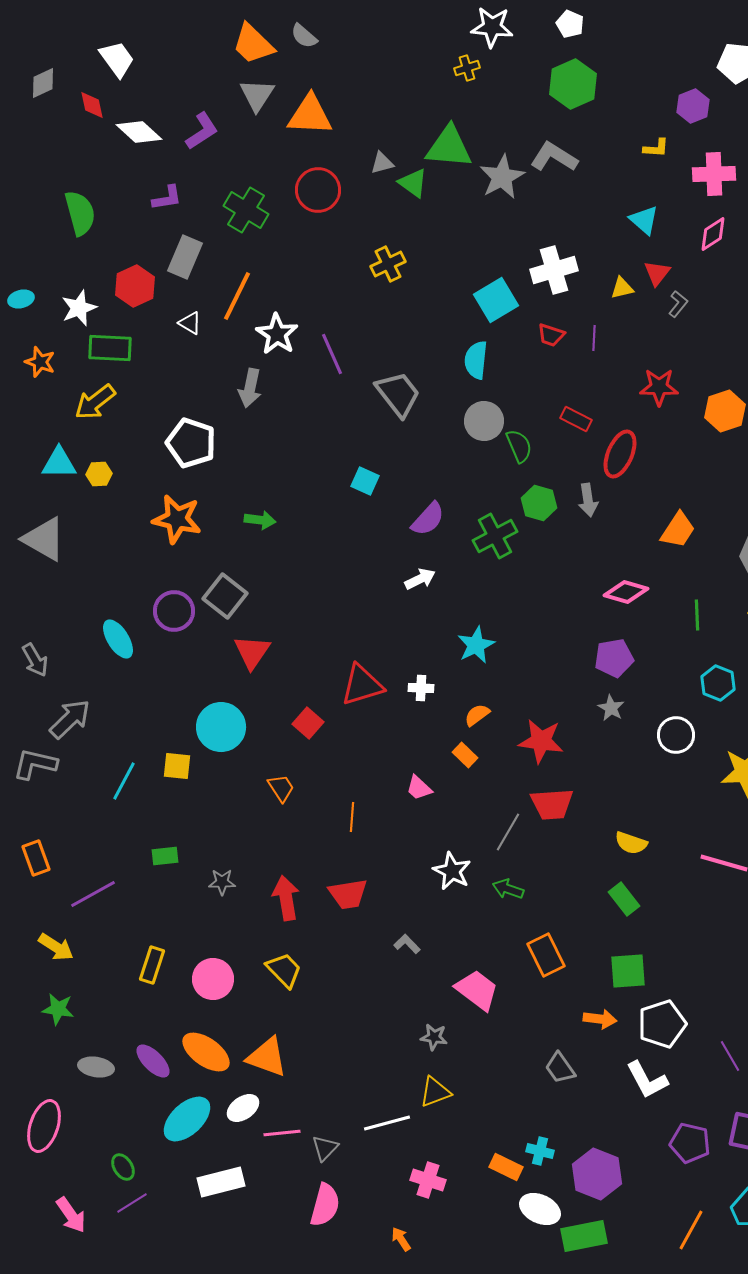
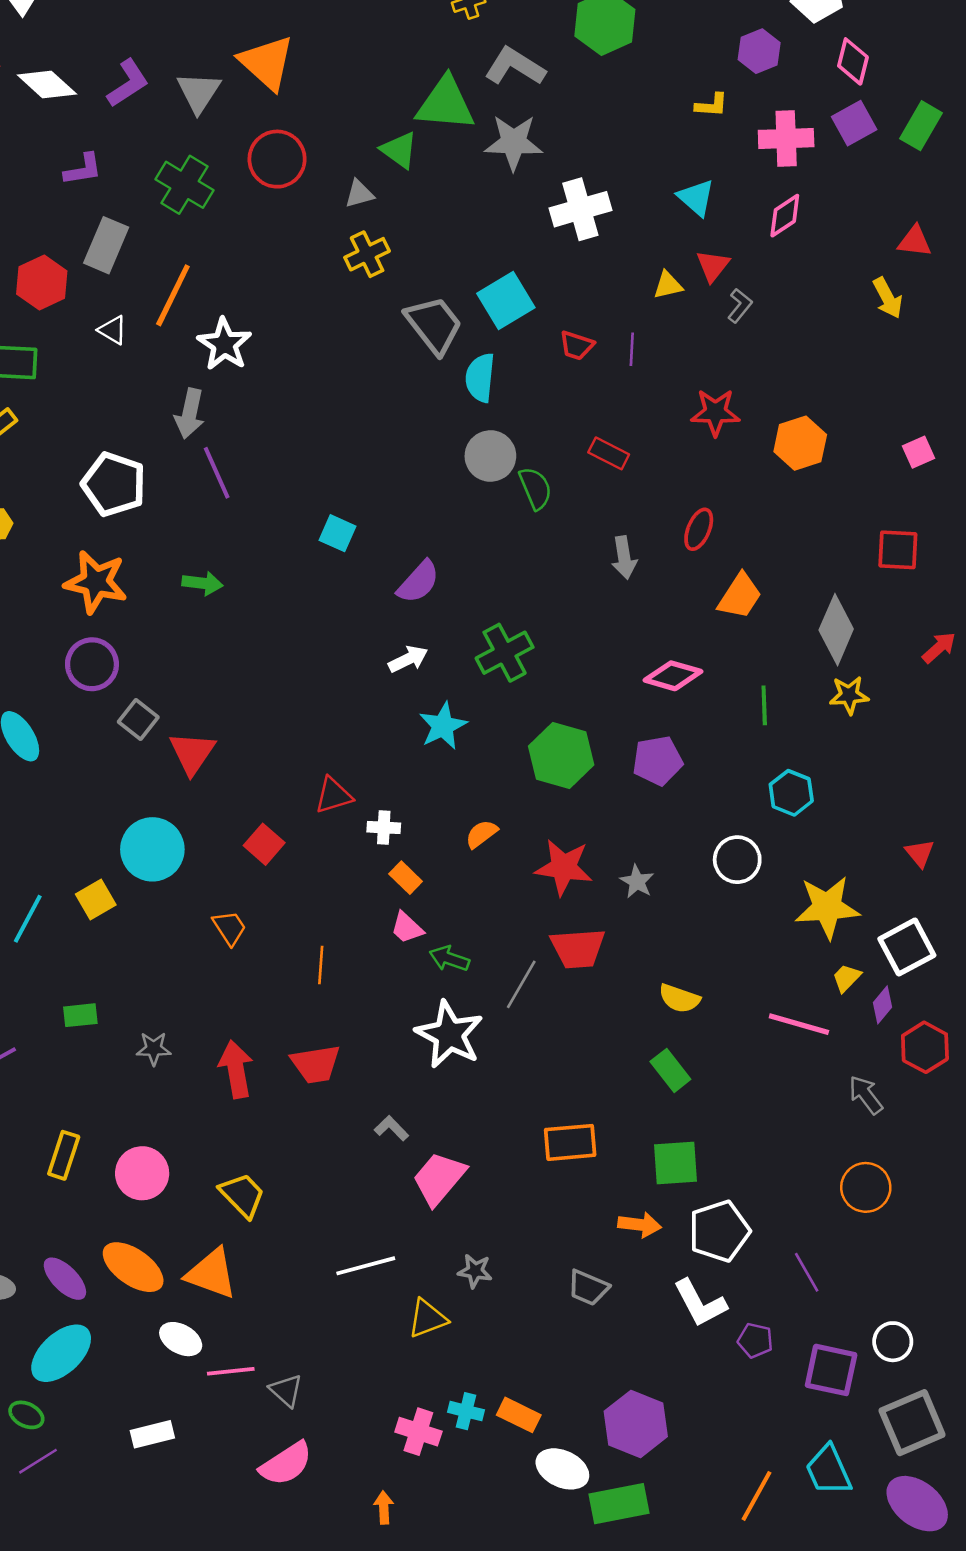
gray triangle: (257, 95) -> (199, 92), moved
orange triangle: (310, 115) -> (267, 63), turned 39
gray L-shape: (554, 157) -> (515, 67), moved
gray triangle: (382, 163) -> (359, 194), moved
gray star: (502, 177) -> (514, 142), turned 30
white cross: (554, 270) -> (580, 209), moved
purple line: (332, 354) -> (217, 473), moved
gray trapezoid: (398, 394) -> (434, 325), moved
red ellipse: (620, 454) -> (699, 529), moved, size x0.7
green hexagon: (539, 503) -> (561, 756), moved, size x1.4
green cross: (495, 536) -> (505, 653), moved
gray square: (225, 596) -> (138, 720), moved, size x0.7
purple circle: (174, 611) -> (92, 664), moved
cyan star: (476, 645) -> (443, 726), moved
red triangle: (362, 685) -> (334, 795), size x0.7
white cross: (421, 688) -> (384, 827), moved
gray star: (611, 708) -> (637, 881), moved
orange rectangle: (465, 755) -> (406, 878), moved
yellow square: (177, 766) -> (96, 899), turned -36
white star: (452, 871) -> (449, 1034), size x1.4
green arrow: (508, 889) -> (449, 959), moved
orange rectangle: (546, 955) -> (570, 1142), turned -69
yellow trapezoid: (284, 970) -> (242, 1195), moved
pink trapezoid: (477, 990) -> (439, 1178), moved, turned -87
gray star: (434, 1037) -> (475, 1271), moved
gray trapezoid: (560, 1068) -> (588, 1288), turned -32
white ellipse: (243, 1108) -> (181, 1339), turned 64
cyan ellipse: (187, 1119) -> (61, 1353), moved
white line: (387, 1123) -> (366, 1266), moved
purple pentagon: (690, 1143) -> (755, 1340), moved, size x0.7
gray triangle: (325, 1148) -> (286, 1390), turned -32
cyan cross: (540, 1151) -> (466, 1411), moved
green ellipse: (123, 1167) -> (26, 1415), turned -32
white rectangle: (221, 1182) -> (152, 1434), size x0.7
pink semicircle: (325, 1205) -> (286, 1464), turned 42
orange arrow: (401, 1239) -> (384, 1507), turned 30

